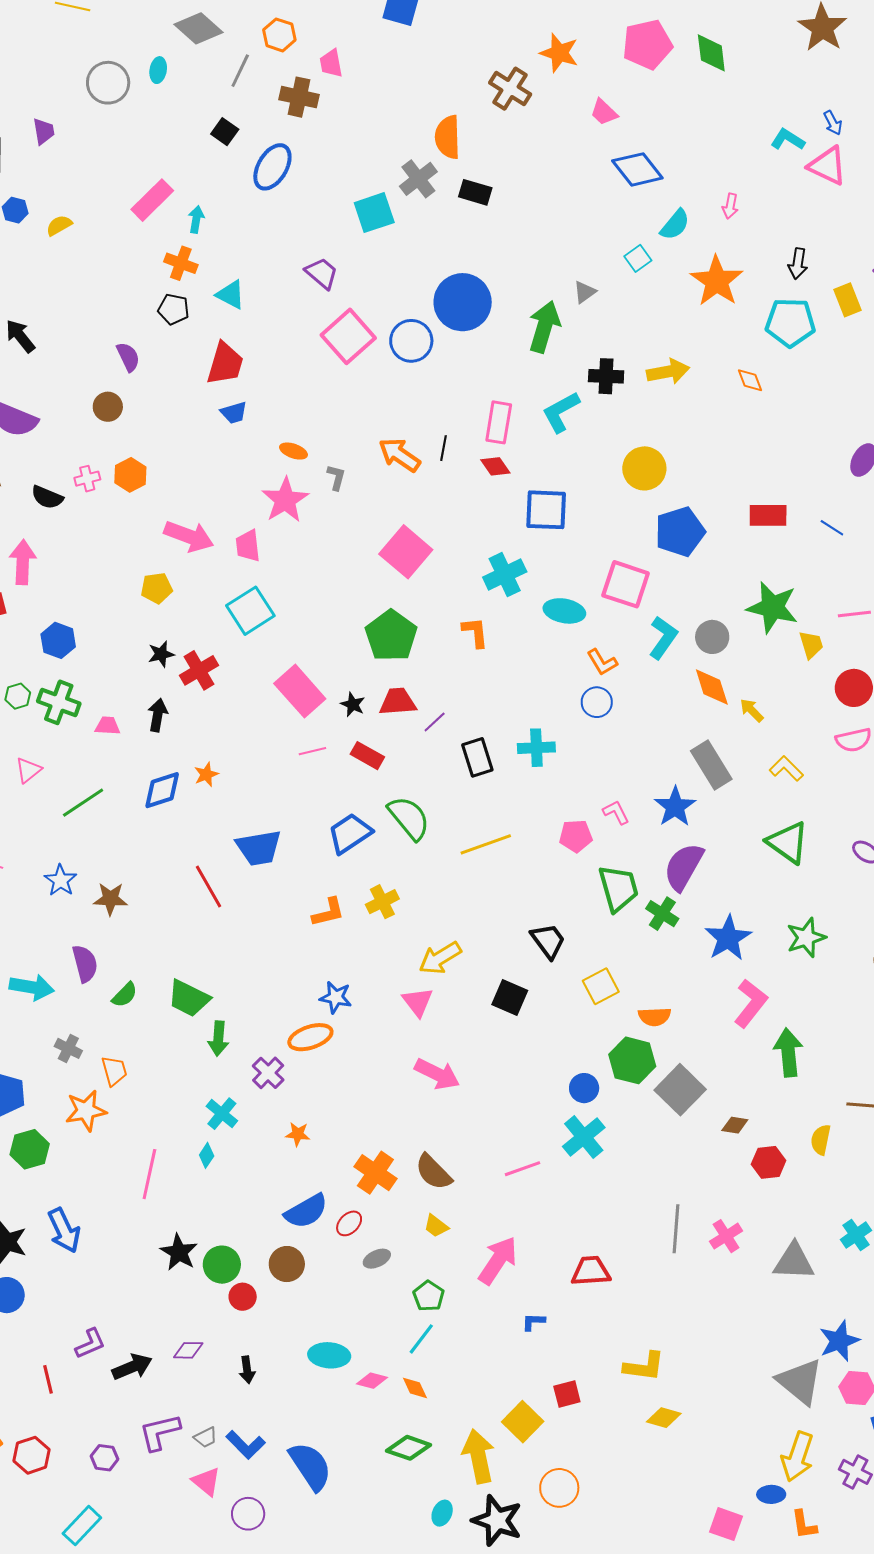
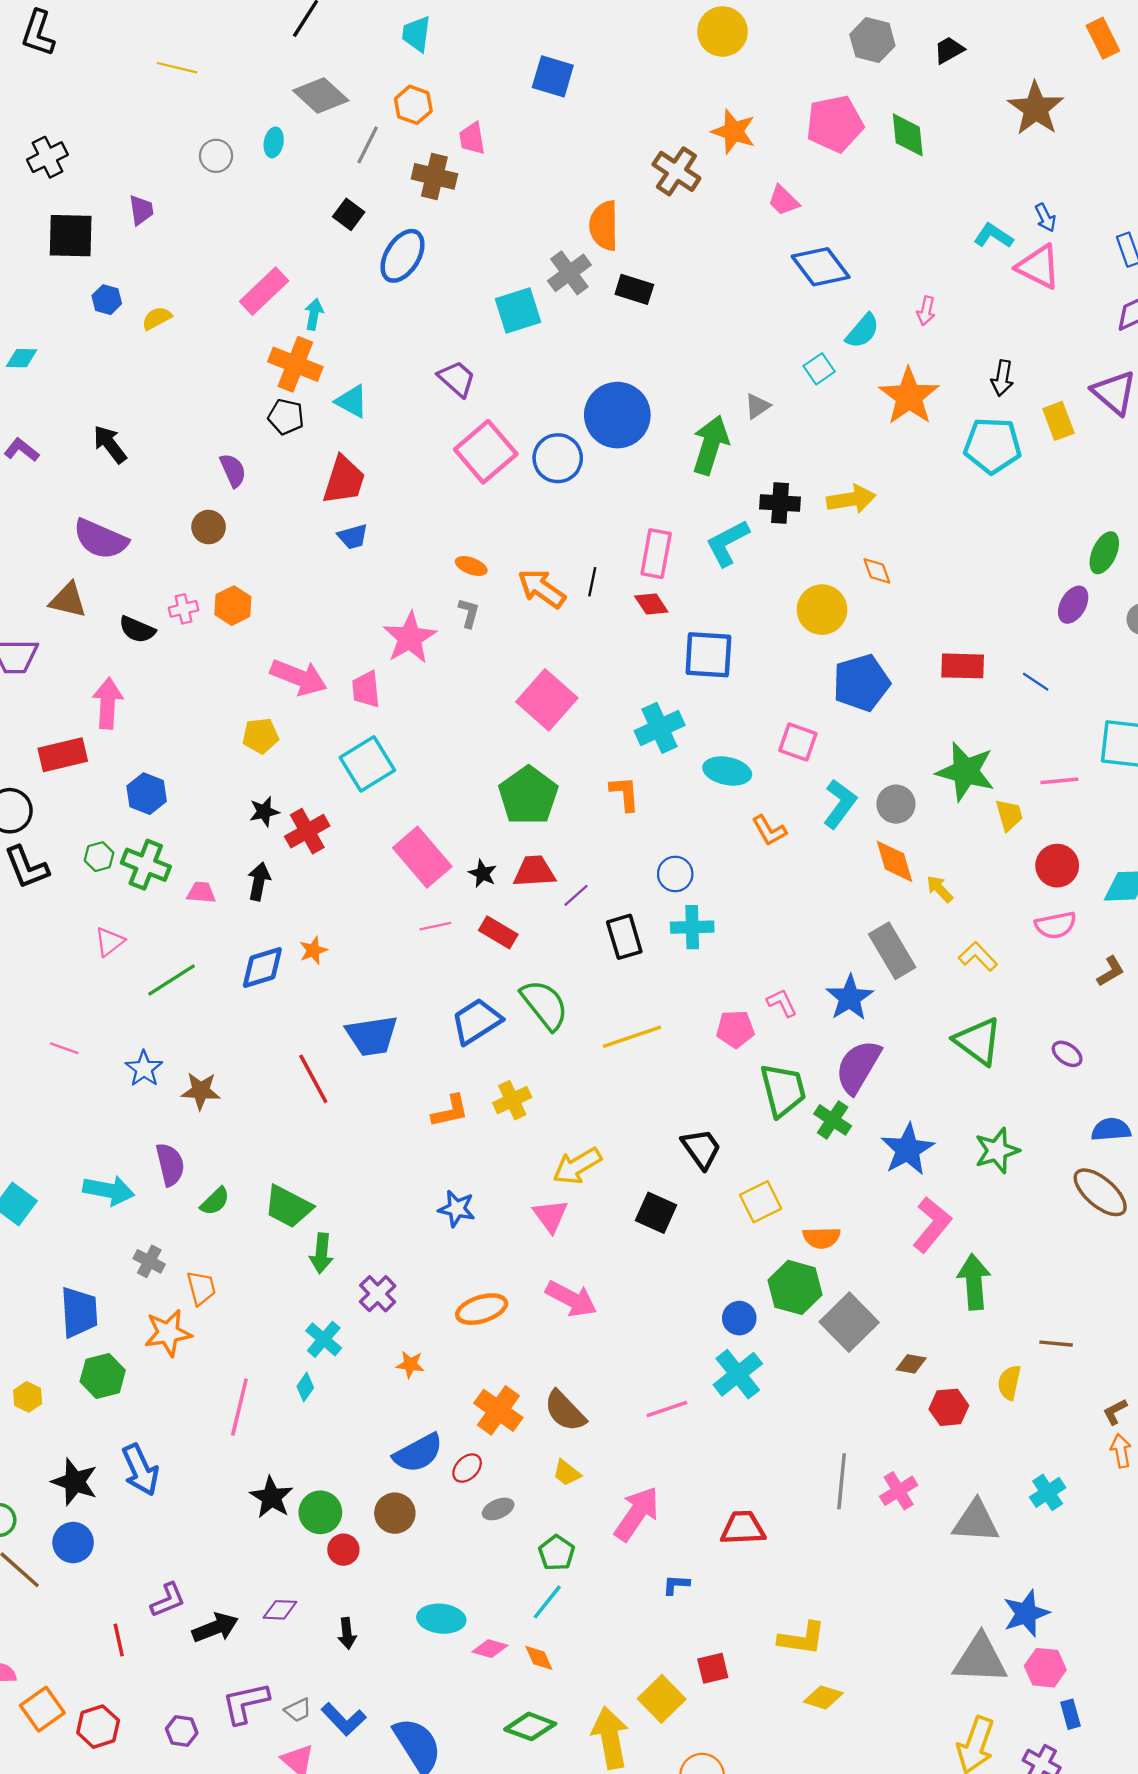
gray circle: (108, 83) -> (216, 156), size x0.7
orange cross: (181, 263) -> (295, 364), size x1.4
orange diamond: (750, 380) -> (877, 571), moved
orange ellipse: (293, 451) -> (471, 566), moved
pink square: (626, 584) -> (798, 742), size x0.7
blue circle: (597, 702) -> (675, 874), moved
orange ellipse: (310, 1037) -> (482, 1309), moved
gray triangle: (800, 1382) -> (980, 1659), turned -38

